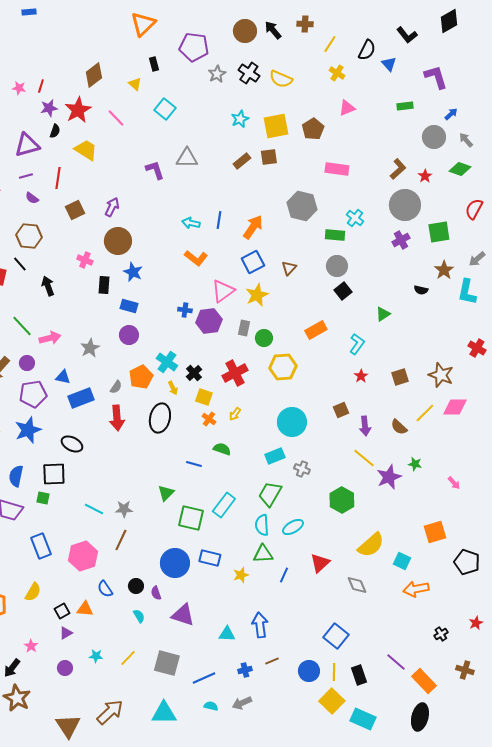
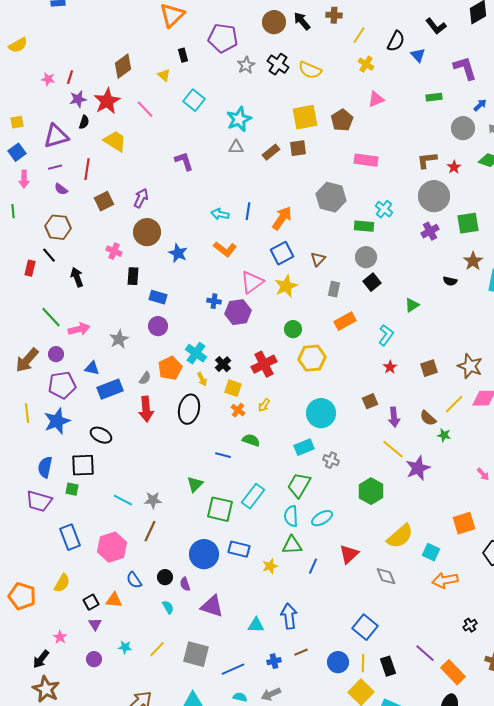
cyan star: (240, 119) -> (239, 119), moved, size x1.4
gray triangle: (187, 158) -> (236, 147), moved, size x0.7
brown L-shape: (398, 169) -> (427, 160), turned -145
blue star: (133, 272) -> (178, 253), moved
gray rectangle: (244, 328) -> (334, 289), moved
green star: (415, 464) -> (444, 435), moved
purple triangle: (66, 633) -> (95, 624), turned -32

